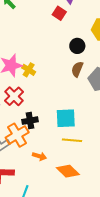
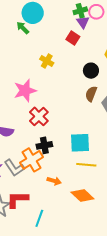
yellow cross: (29, 70) -> (47, 61), moved
red cross: (14, 96) -> (39, 116), moved

